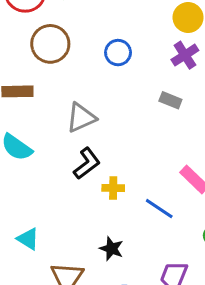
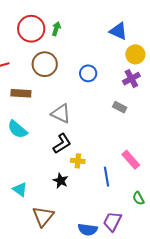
gray triangle: (81, 118) -> (61, 114), turned 45
blue line: (159, 209) -> (106, 177), turned 42
black star: (111, 249) -> (61, 181), moved

